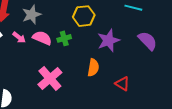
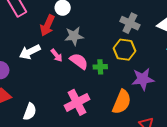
orange semicircle: (93, 68) -> (122, 102), size x1.4

